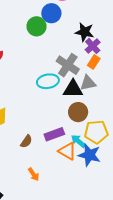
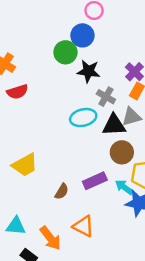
black star: (85, 32) -> (89, 71), moved
gray cross: (68, 65) -> (106, 97), size x0.7
orange triangle: (67, 151) -> (83, 226), moved
orange arrow: (34, 174) -> (50, 238), moved, size x1.5

